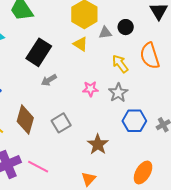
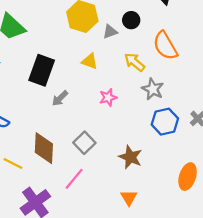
yellow triangle: (80, 44) -> (90, 61), moved
gray star: (118, 93) -> (153, 89), moved
pink line: (38, 167) -> (74, 179), moved, turned -65

